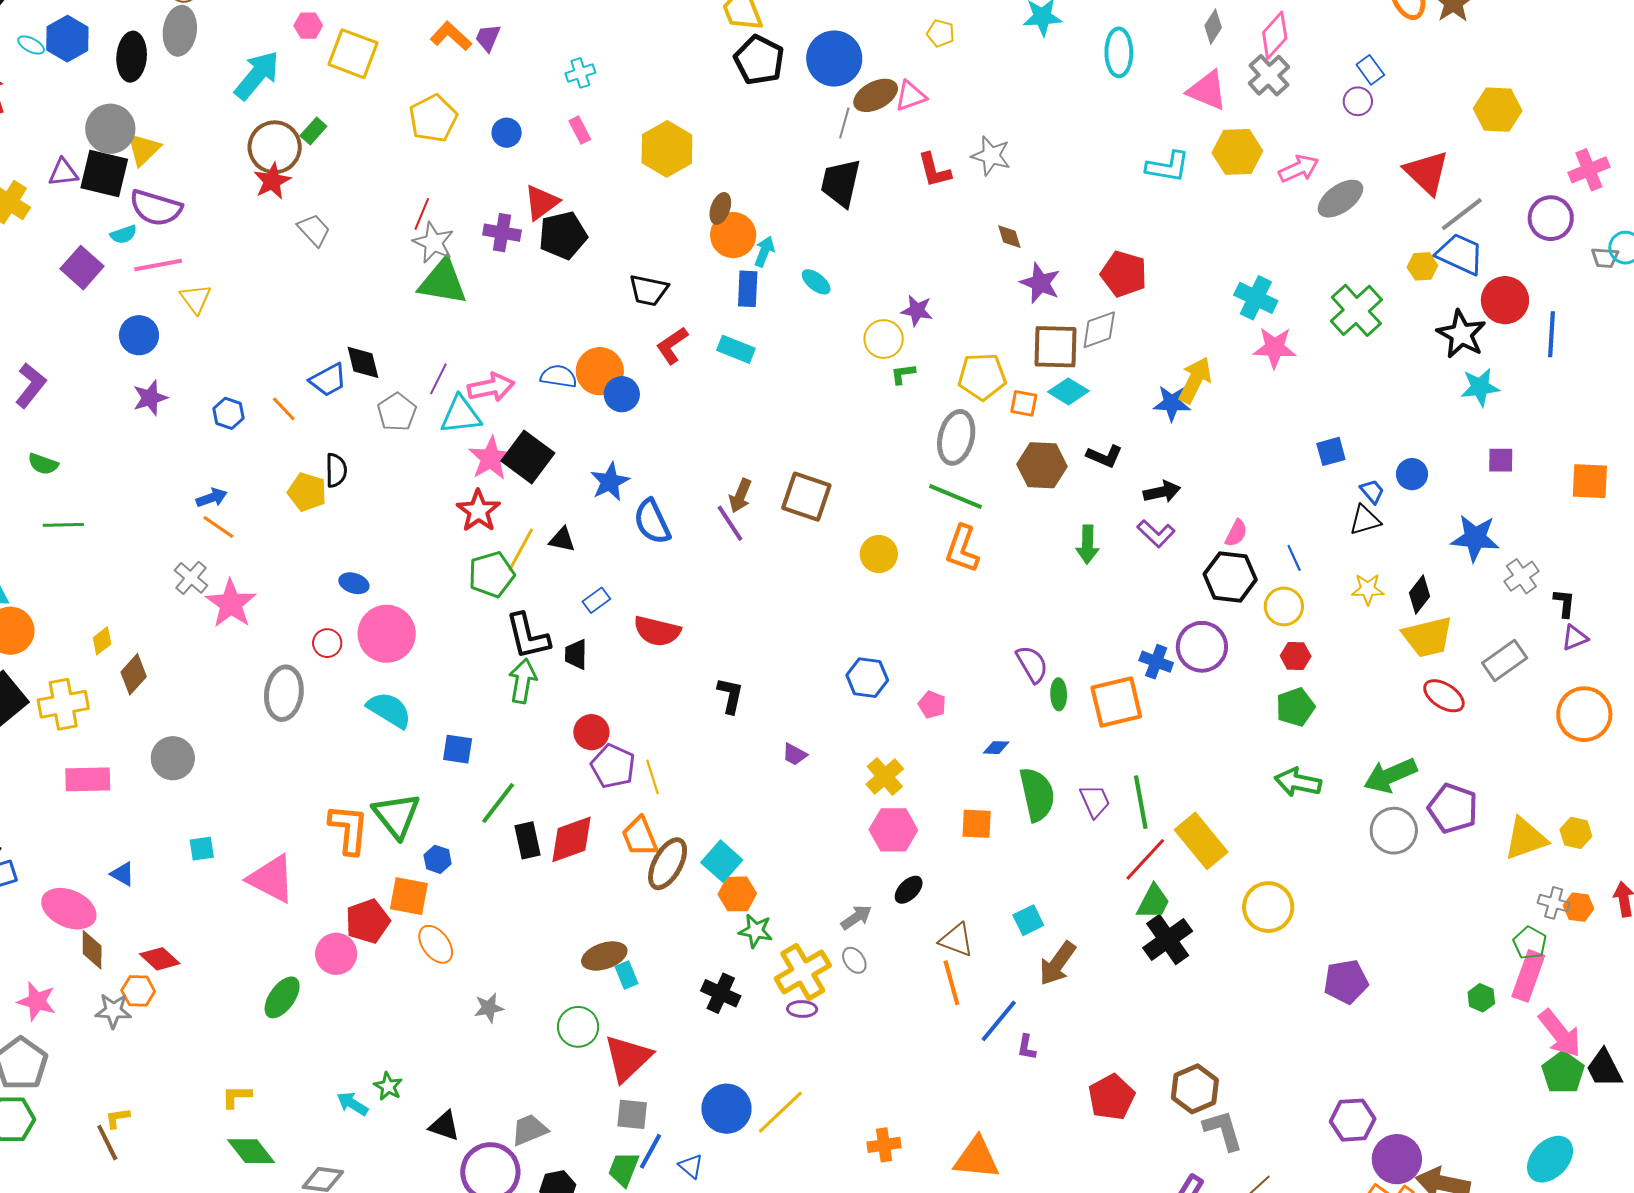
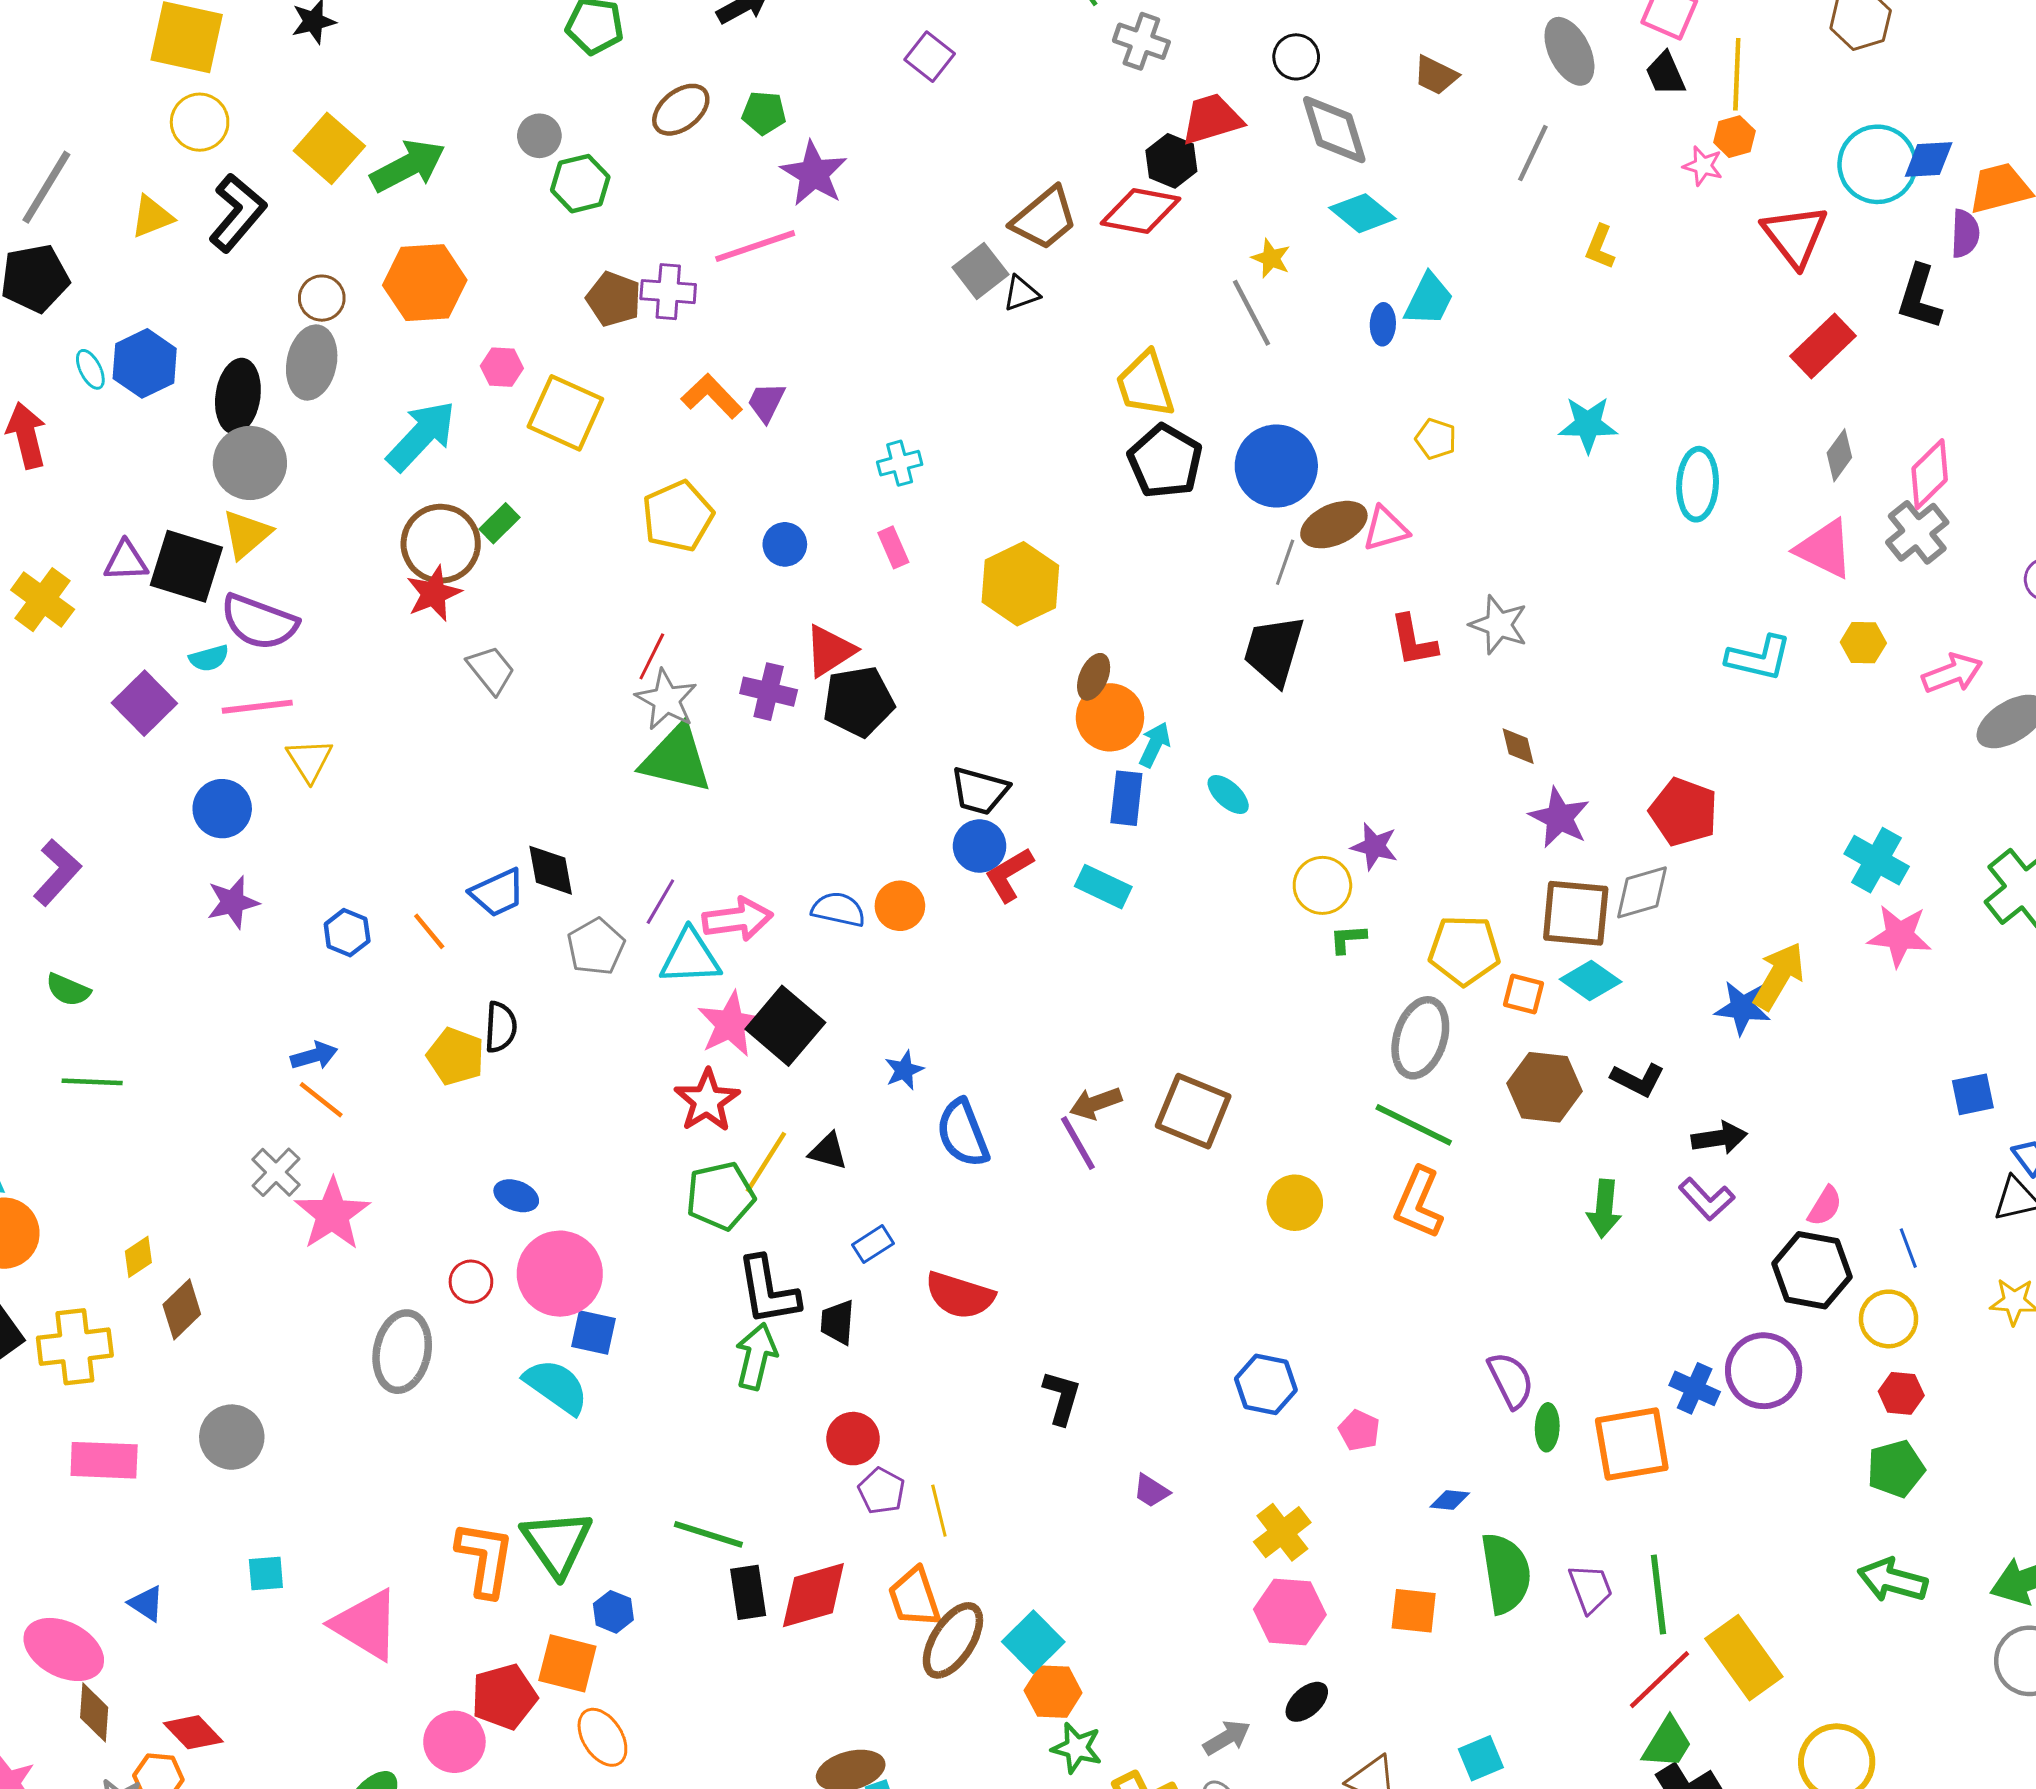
cyan ellipse: (31, 45) -> (90, 369), turned 32
gray circle: (110, 129) -> (250, 463), moved
yellow hexagon: (1237, 152) -> (1863, 643), size x0.6
orange circle: (600, 371) -> (900, 906), size x0.7
blue circle: (622, 394) -> (980, 846), moved
blue star: (610, 482) -> (904, 1070), size x0.7
brown arrow: (740, 496) -> (1096, 1103), turned 44
blue square: (458, 749) -> (594, 1332), moved
purple pentagon: (613, 766) -> (882, 1491), size x0.7
green line: (498, 803) -> (708, 1534), turned 66

